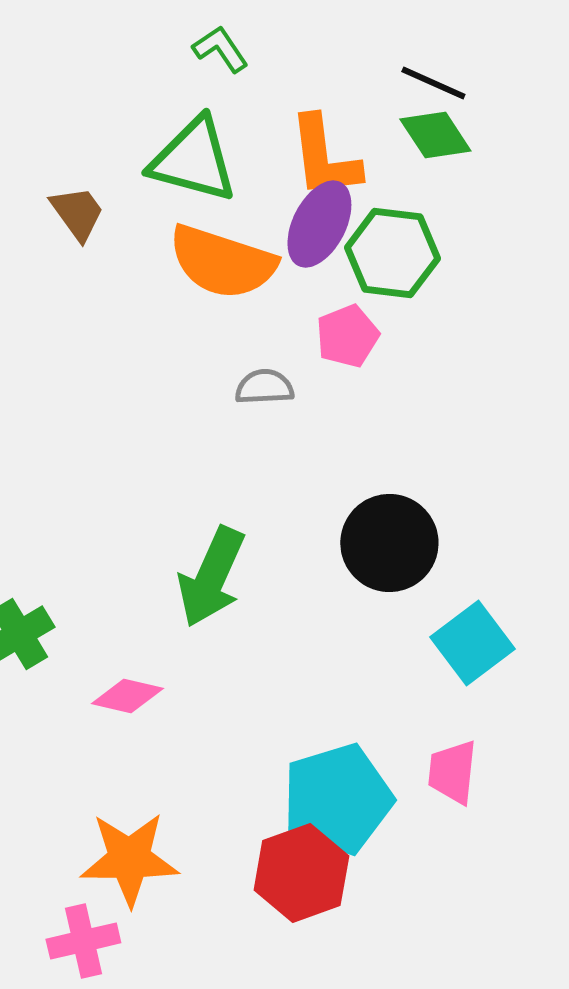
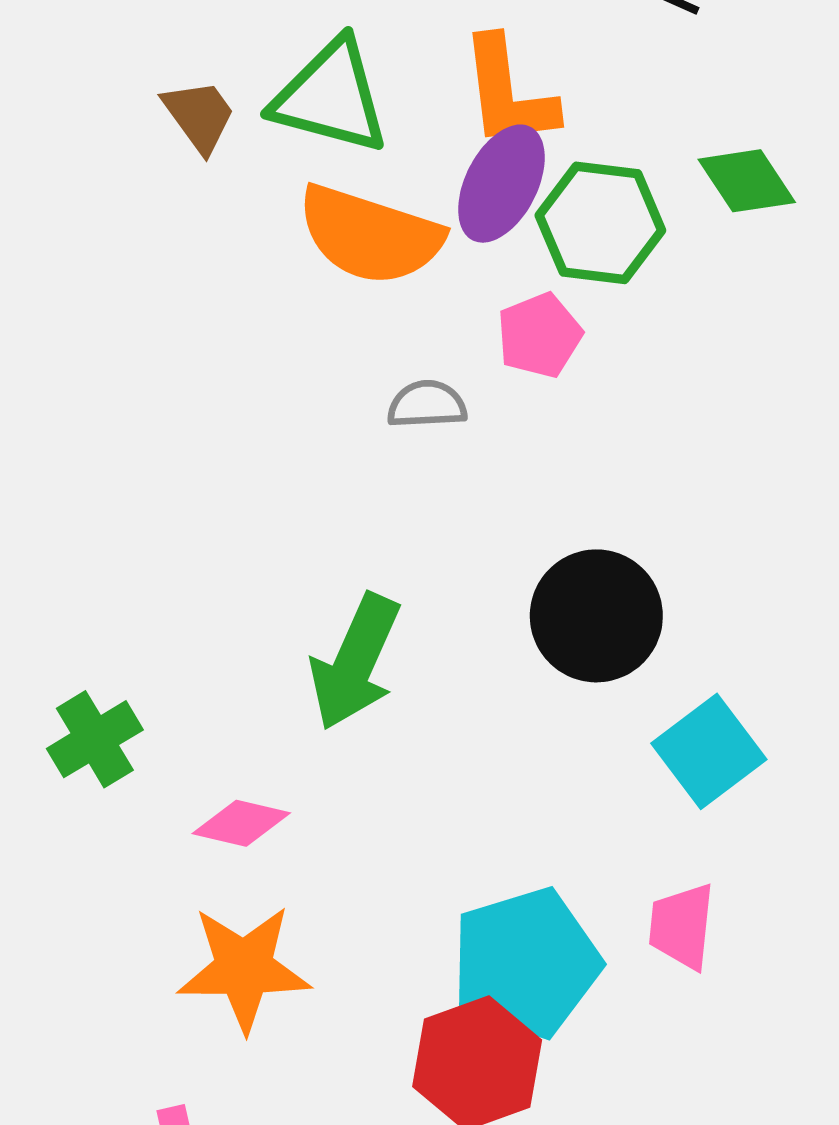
green diamond: (435, 135) -> (747, 181), moved
brown trapezoid: (77, 213) -> (199, 116), moved
orange star: (129, 859) -> (244, 968), moved

